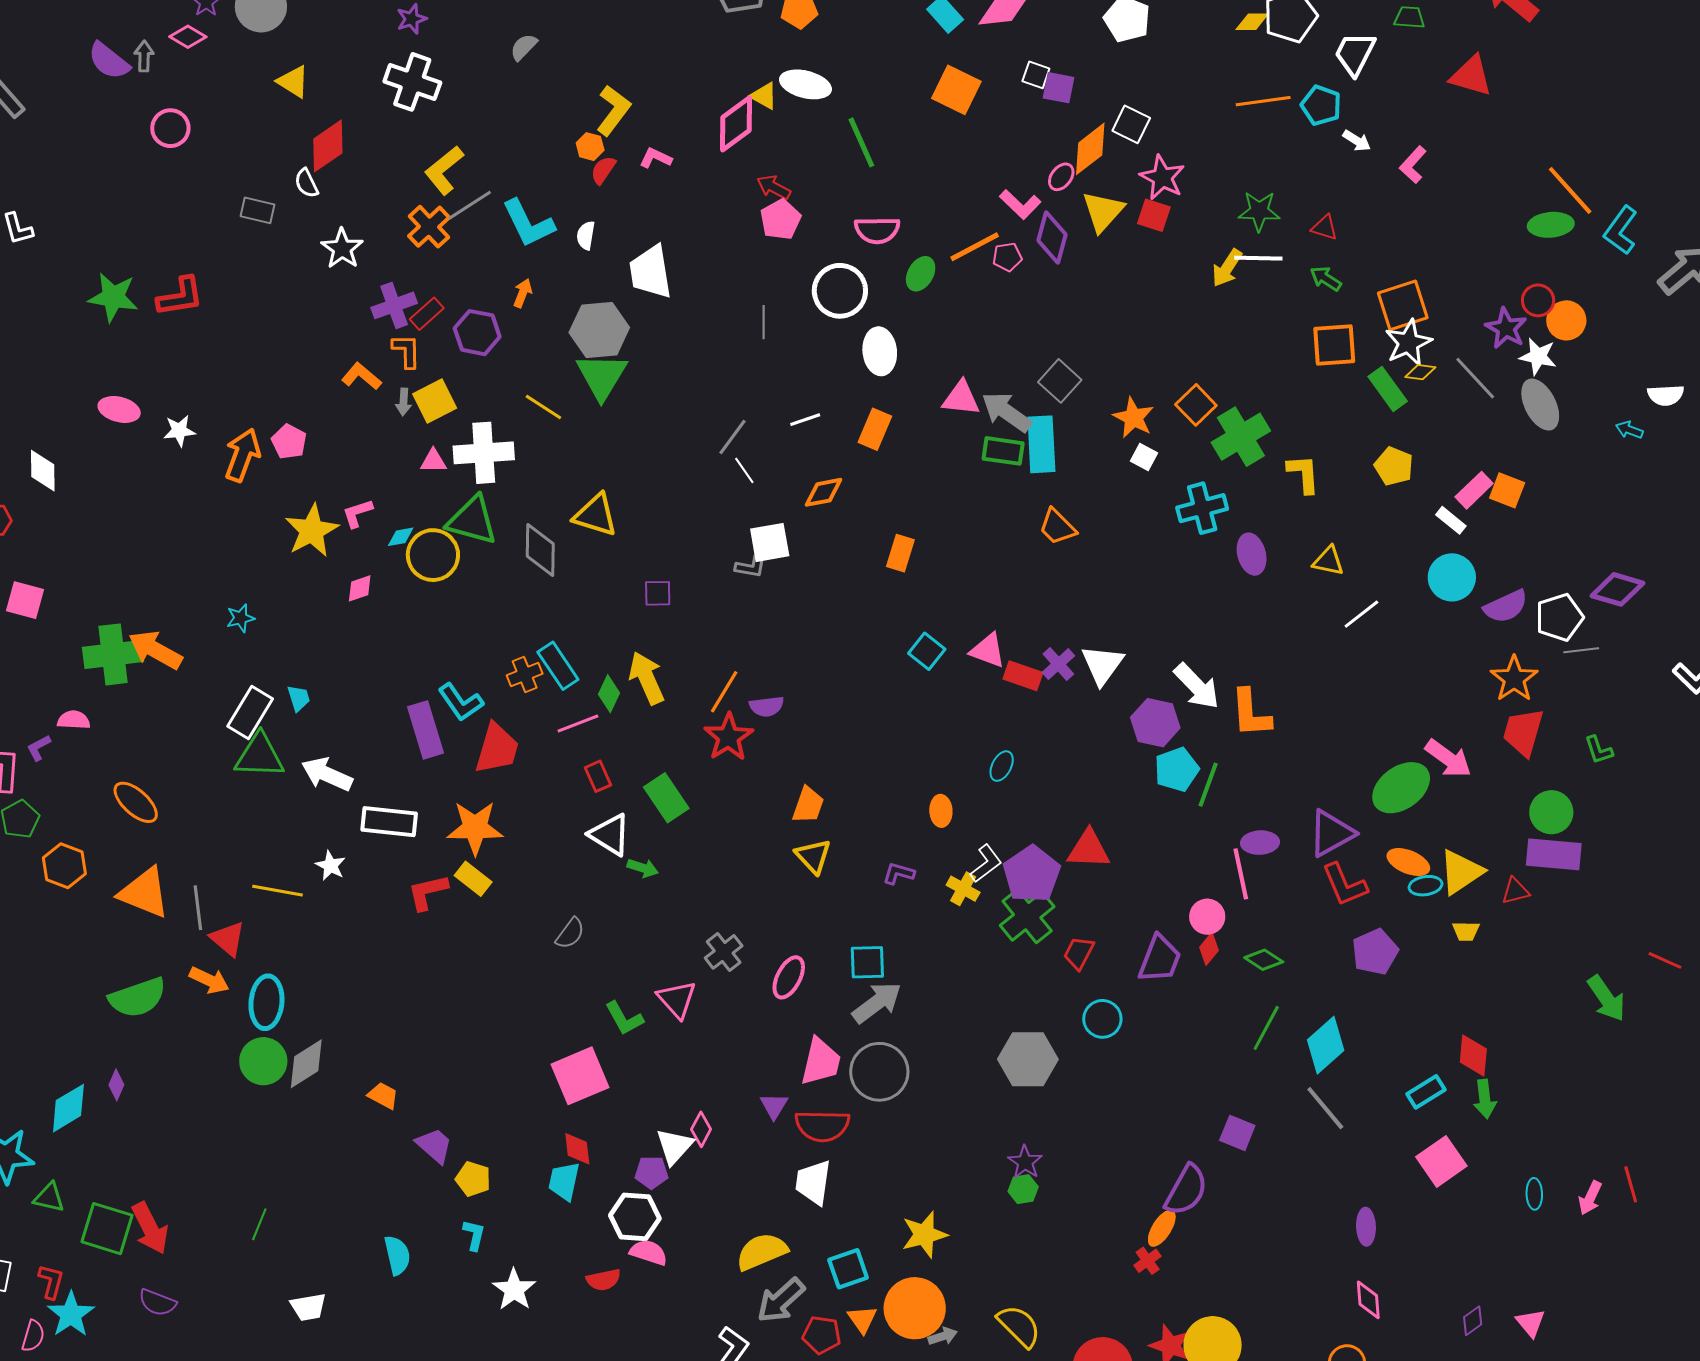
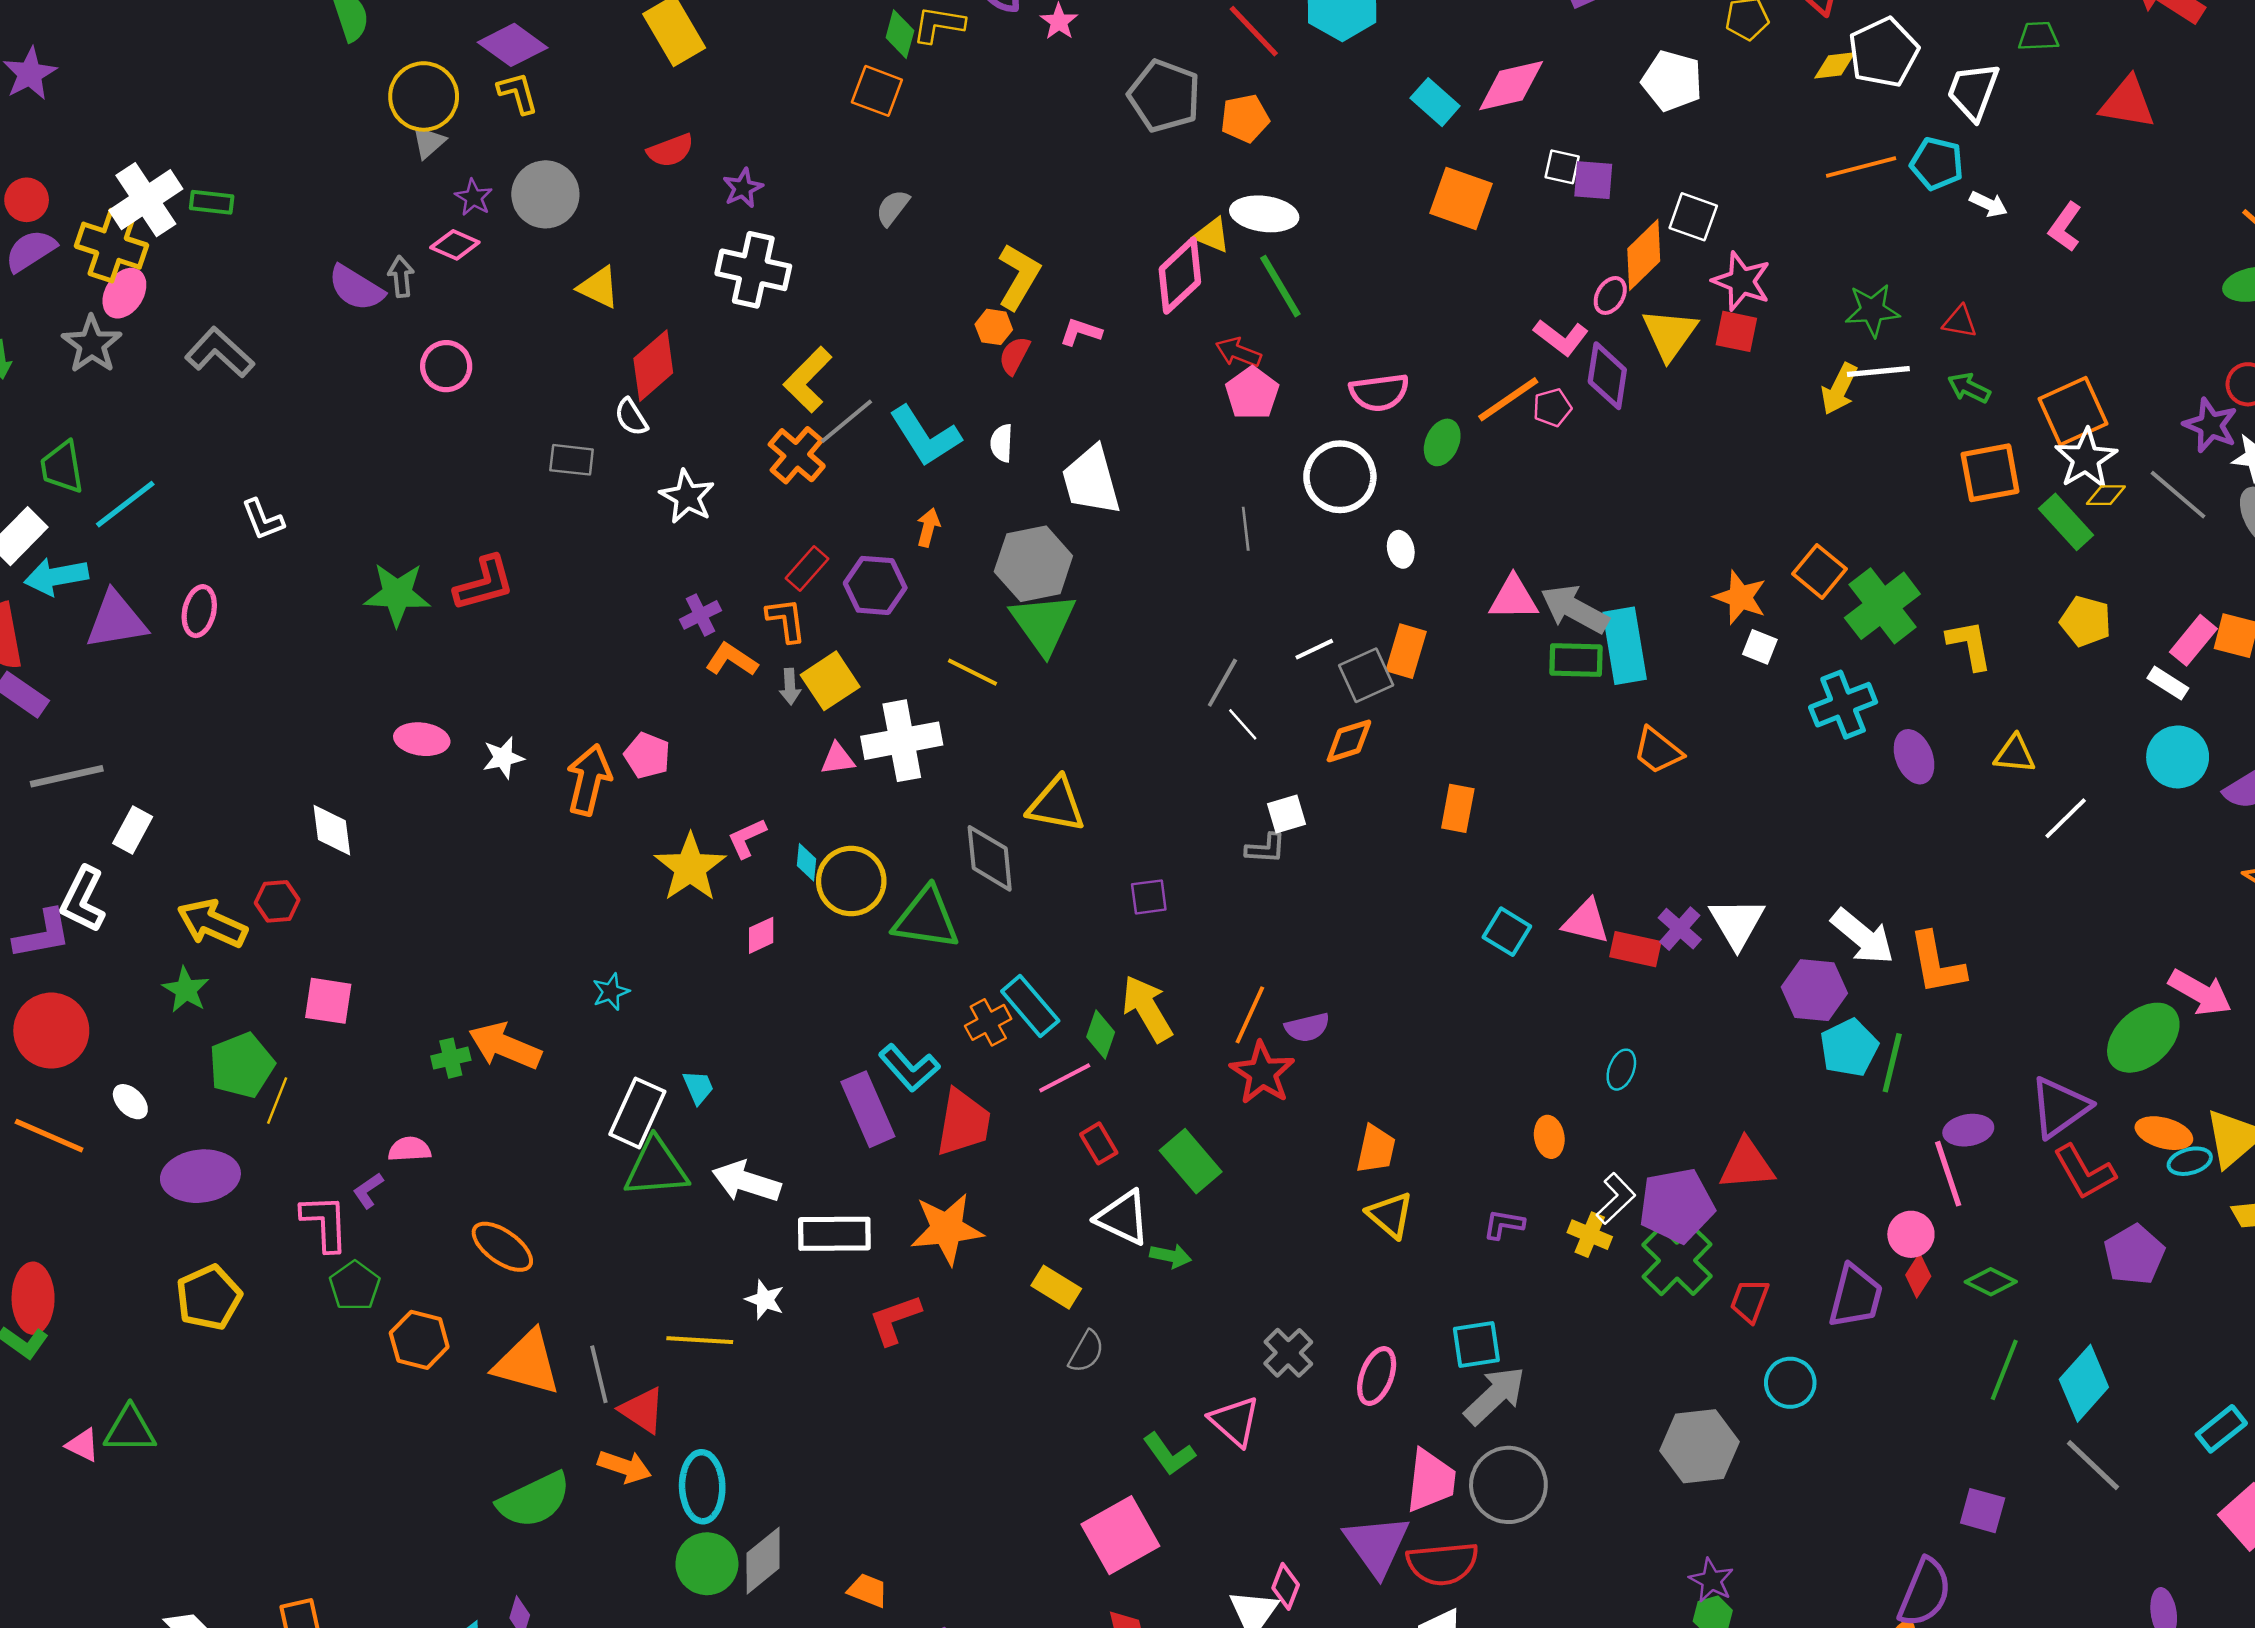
green line: (861, 142) -> (1280, 286), moved
purple cross: (394, 305) -> (700, 615), moved, size x0.7
white ellipse: (880, 351) -> (1401, 549), size x0.6
gray square: (1060, 381) -> (1366, 675), moved, turned 30
green triangle: (472, 520) -> (926, 918), moved
cyan diamond: (401, 537) -> (806, 862), turned -68
white square: (770, 542) -> (1287, 814), size x0.7
green cross: (113, 654) -> (451, 1058), size x0.5
purple pentagon: (1032, 874) -> (1677, 1206), turned 30
yellow rectangle: (473, 879) -> (1056, 1287), moved
purple triangle: (774, 1106) -> (1377, 1545), size x1.8

